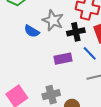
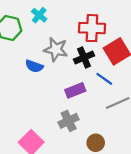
gray cross: (51, 95) -> (69, 121), moved

